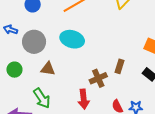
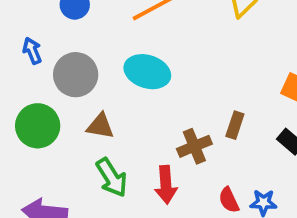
blue arrow: (11, 30) -> (32, 51), turned 48
green circle: (14, 70) -> (38, 126), size x1.5
green arrow: (42, 98) -> (112, 178), moved

